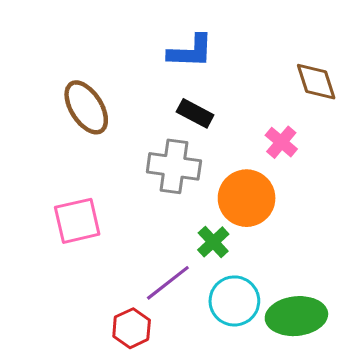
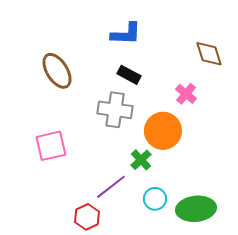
cyan circle: (234, 301) -> (155, 199), size x0.7

